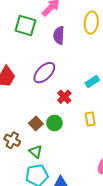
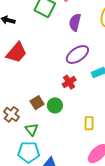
purple ellipse: (44, 73) -> (77, 54), moved
yellow rectangle: (90, 119) -> (89, 123), moved

